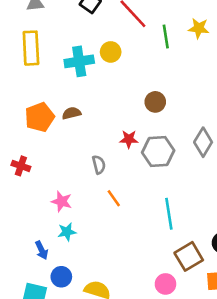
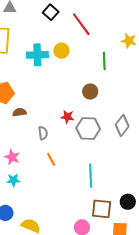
green line: (166, 36) -> (104, 61), moved
brown semicircle: (71, 113) -> (20, 112), moved
brown square: (189, 256) -> (102, 209), turned 30

